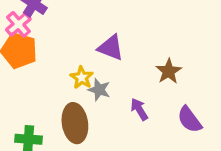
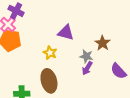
gray star: (99, 90) -> (86, 56), moved
purple arrow: (139, 109) -> (87, 68), turned -112

